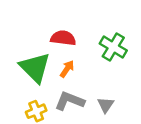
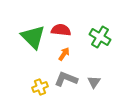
green triangle: (35, 68) -> (33, 37), moved

